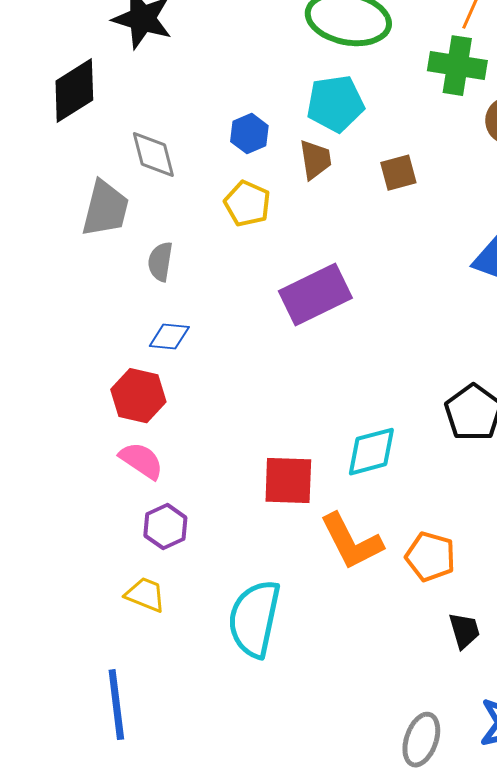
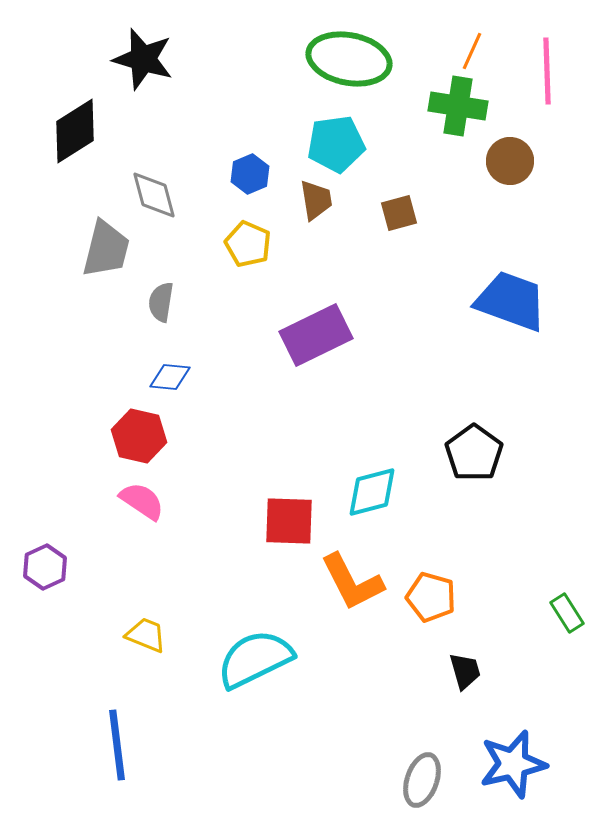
purple hexagon: (165, 527) -> (45, 567), moved
cyan semicircle: (254, 619) -> (255, 659), turned 52

